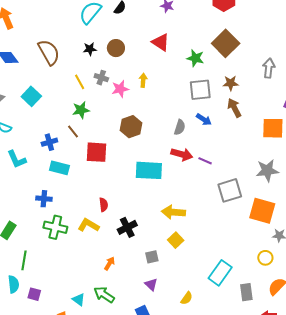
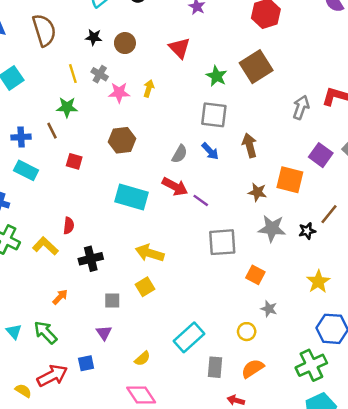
brown star: (231, 83) -> (257, 192), moved
red square: (96, 152) -> (74, 161), size x0.6
orange square: (262, 211) -> (255, 275), size x0.6

